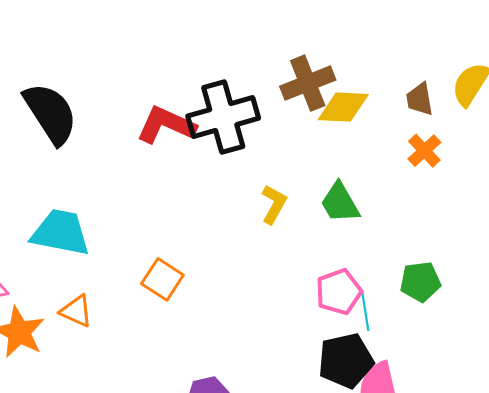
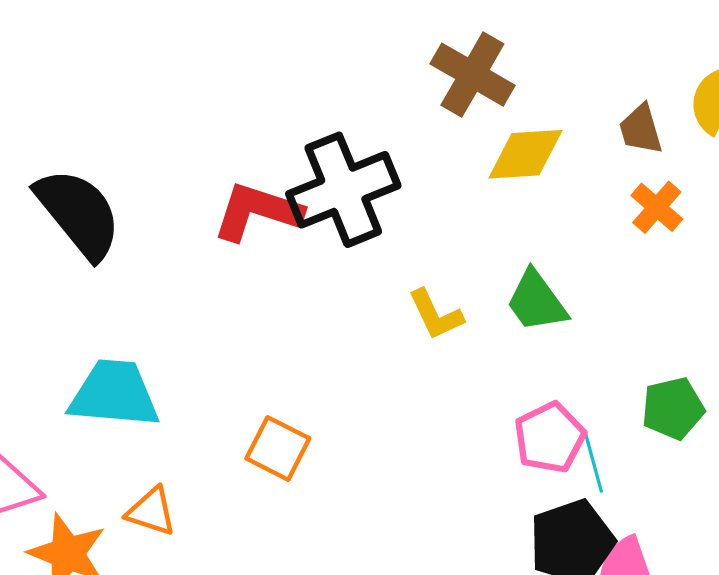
brown cross: (308, 83) -> (472, 75), moved, turned -32
yellow L-shape: (274, 204) -> (436, 315), turned 132

